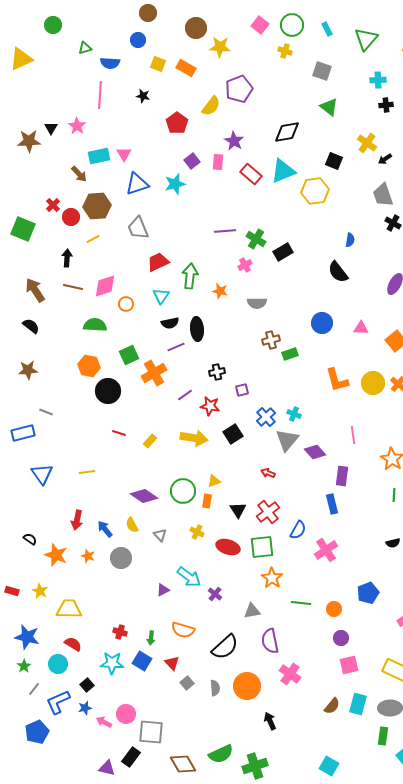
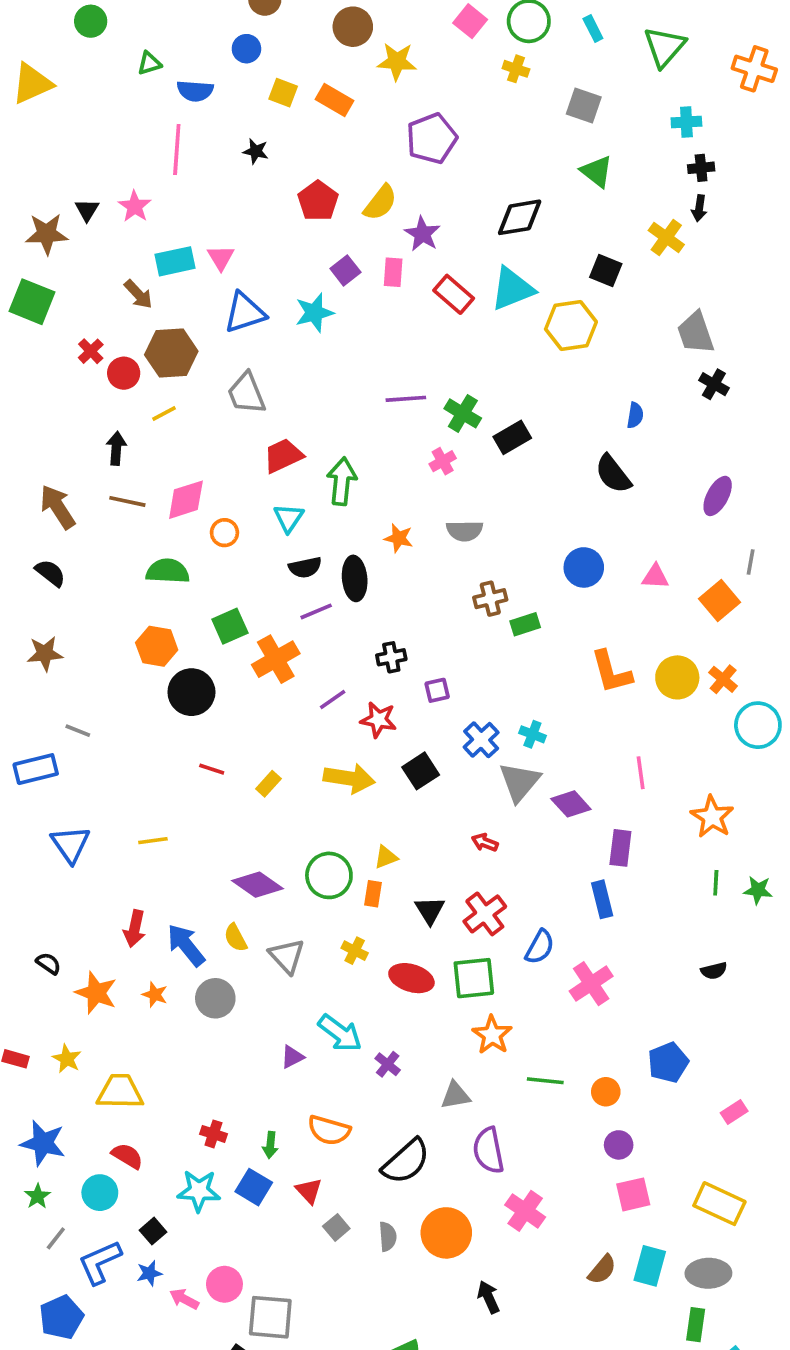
yellow semicircle: (211, 106) -> (380, 203), moved
black arrow: (385, 159) -> (699, 208), moved, turned -48
green square: (23, 229) -> (32, 302), moved
orange star: (220, 291) -> (399, 538), moved
blue arrow: (105, 529) -> (186, 945), size x1.4
gray triangle: (160, 535) -> (287, 956), size x1.5

